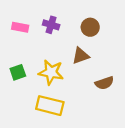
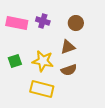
pink rectangle: (20, 27) -> (17, 23), size x1.5
brown semicircle: (104, 83) -> (69, 70), moved

